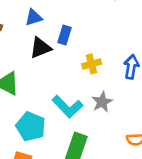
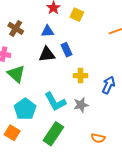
blue rectangle: (65, 35) -> (67, 50), turned -56

